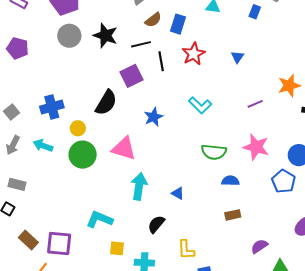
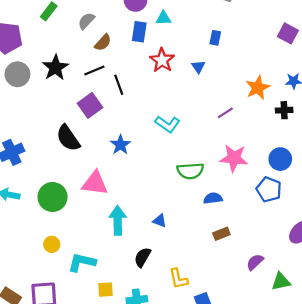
blue rectangle: (255, 12) -> (215, 38), moved
blue rectangle: (178, 24) -> (139, 32), moved
black star: (105, 36) -> (55, 68), turned 30
red star: (194, 54) -> (162, 60), moved
black semicircle: (106, 103) -> (68, 138), turned 124
yellow circle: (78, 128) -> (52, 244), moved

